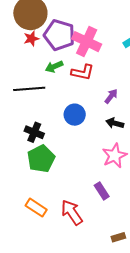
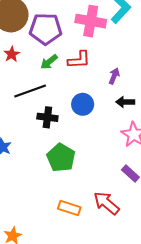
red star: (31, 39) -> (12, 54), moved
pink cross: (87, 42) -> (91, 21), moved
black cross: (34, 132) -> (47, 117), moved

